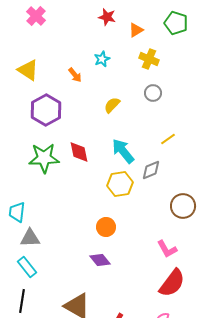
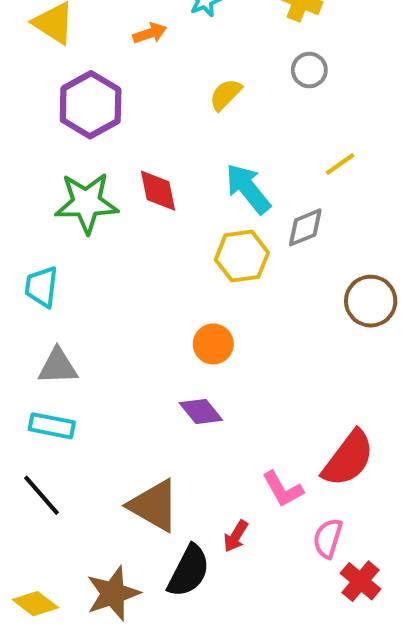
orange arrow: (75, 75) -> (150, 33), turned -70
cyan trapezoid: (17, 212) -> (41, 287), moved
pink L-shape: (167, 249) -> (283, 489), moved
cyan rectangle: (27, 267) -> (52, 426), turned -40
black line: (22, 301) -> (41, 495), turned -50

